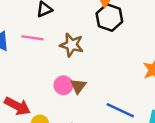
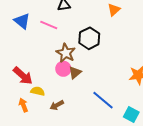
black hexagon: (109, 18) -> (89, 38), moved
brown star: (72, 45) -> (66, 53), moved

